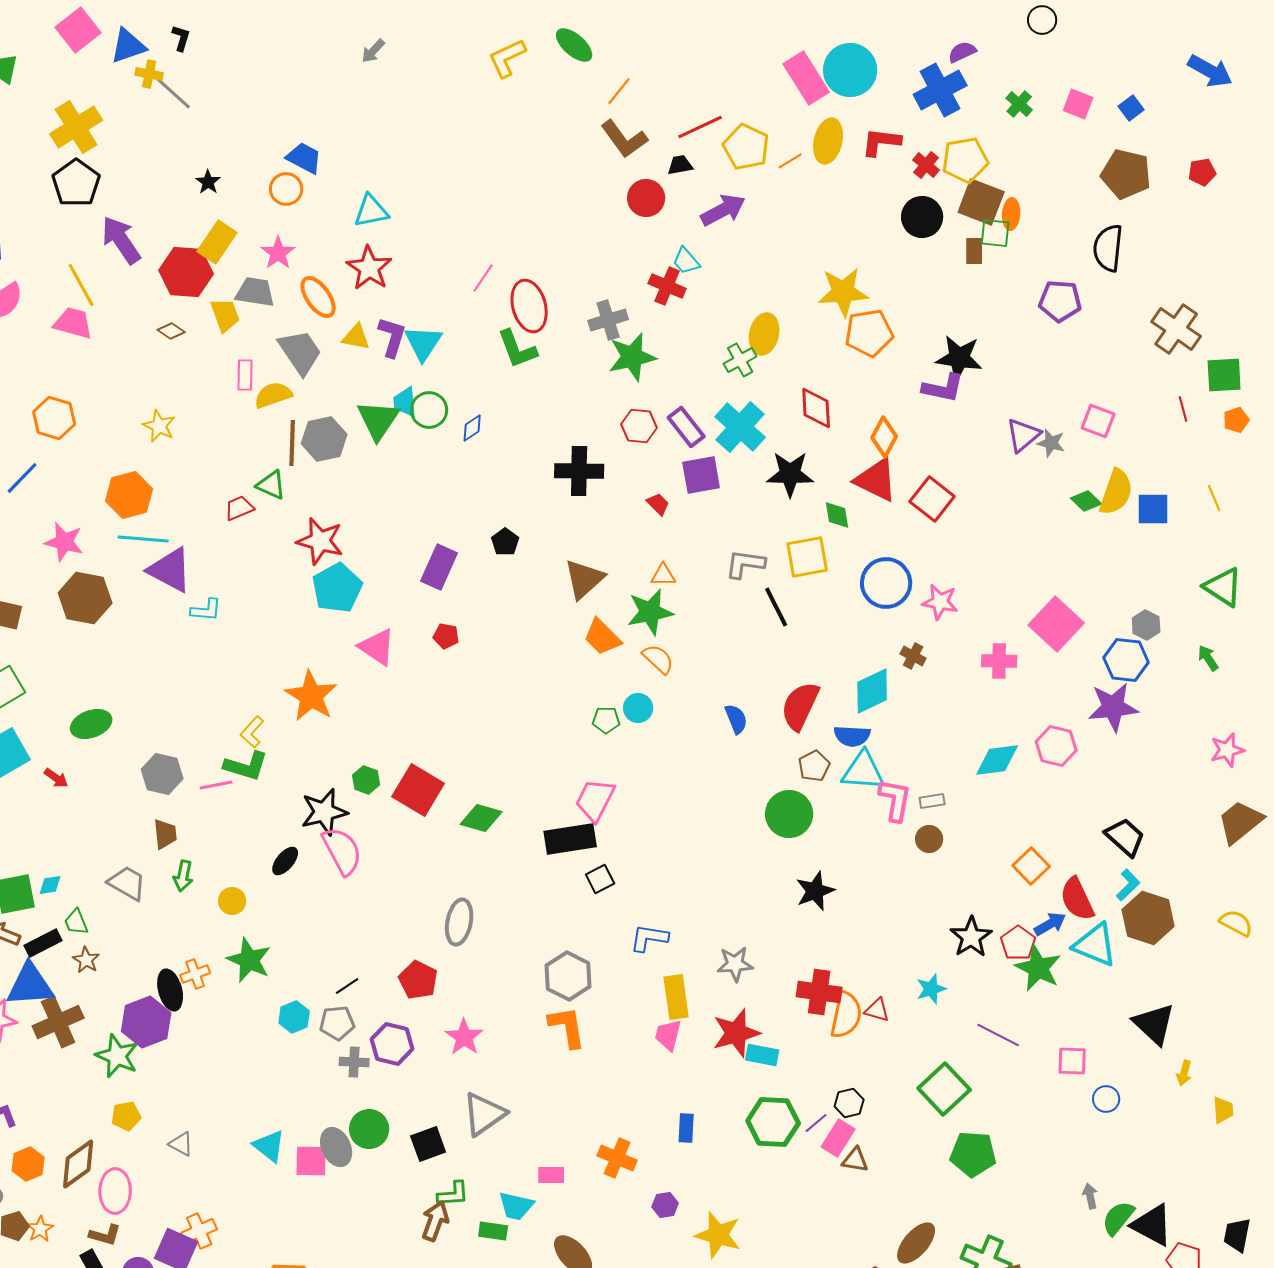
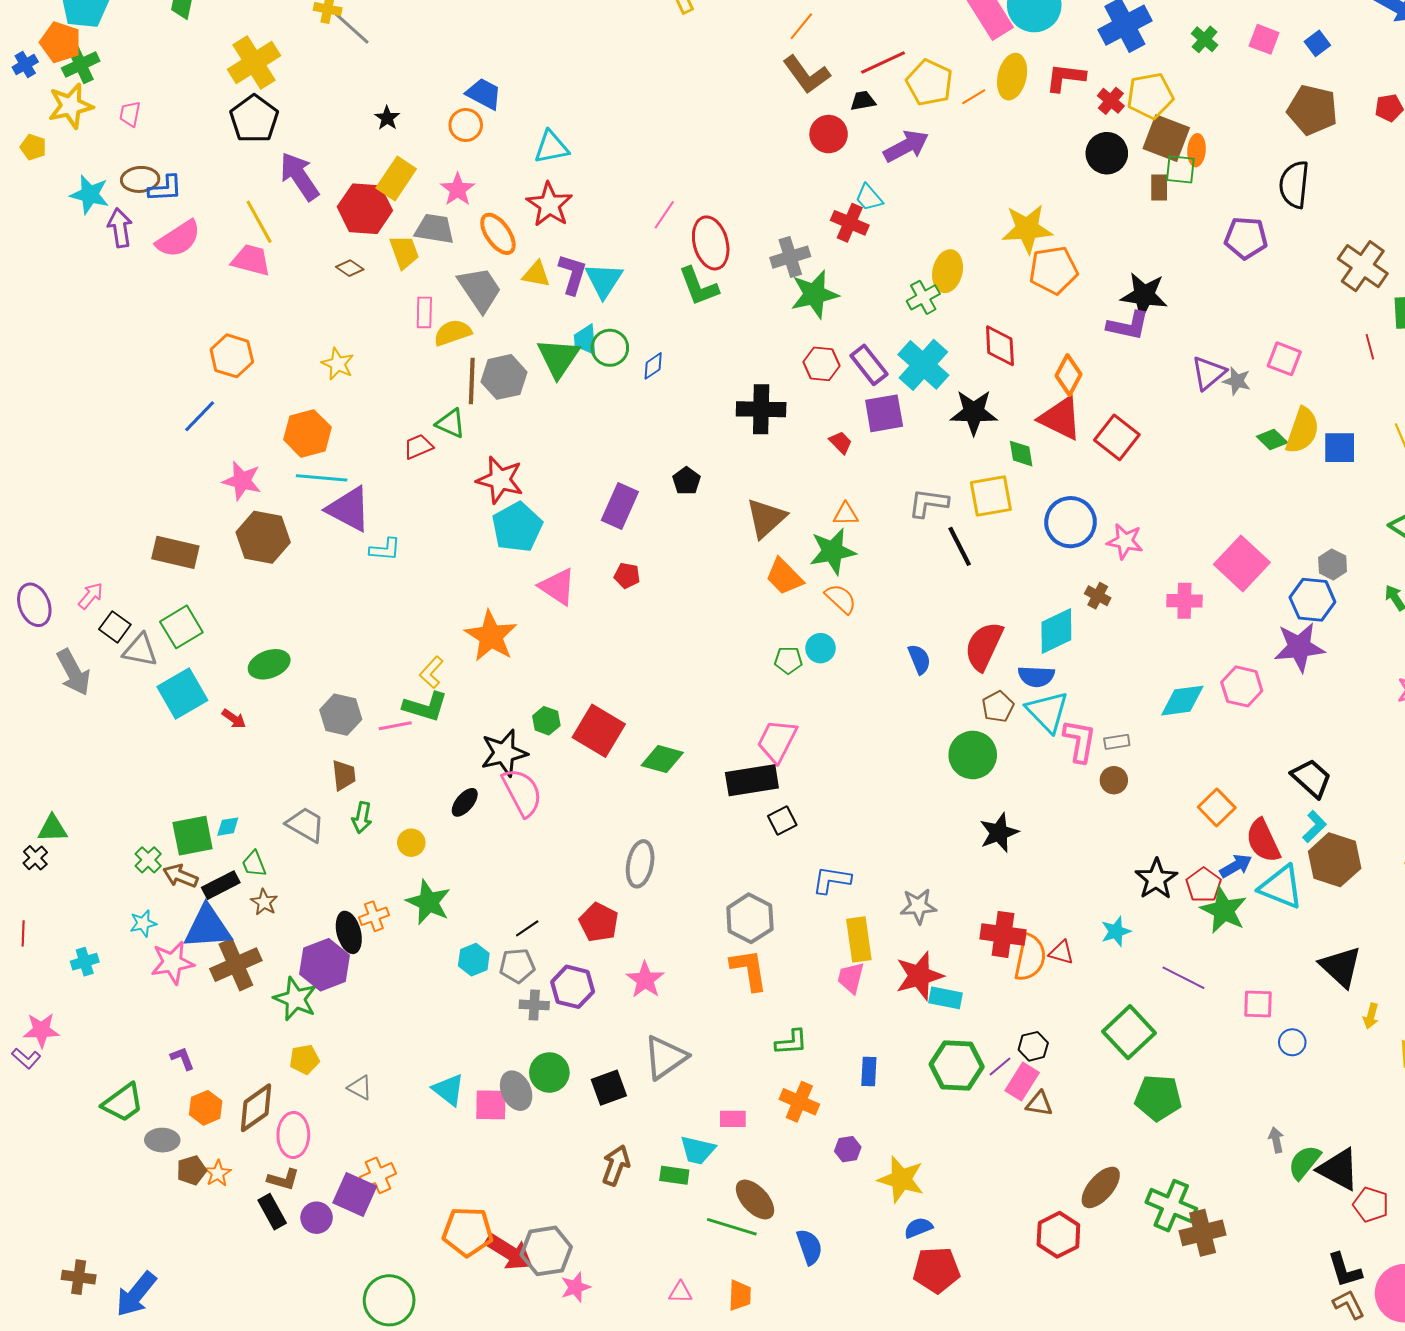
cyan triangle: (863, 771) -> (1047, 712), turned 42
green L-shape: (453, 1194) -> (791, 1042), moved

